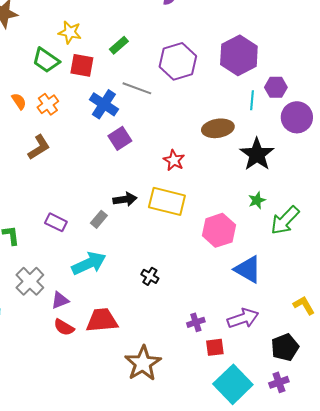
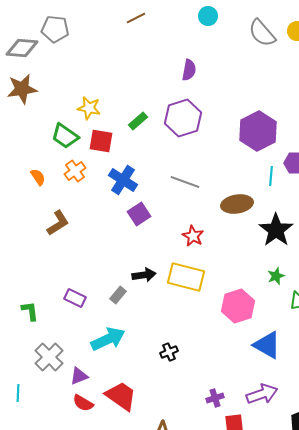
purple hexagon: (178, 61) -> (183, 118), moved
gray line: (137, 88) -> (185, 182), moved
orange cross: (48, 104) -> (75, 171), moved
black cross: (150, 276) -> (169, 352), turned 36
red trapezoid: (102, 320) -> (121, 396), turned 40

